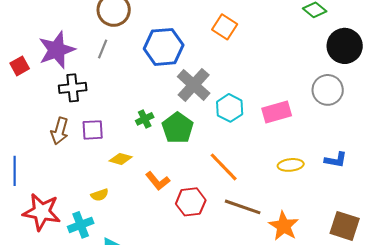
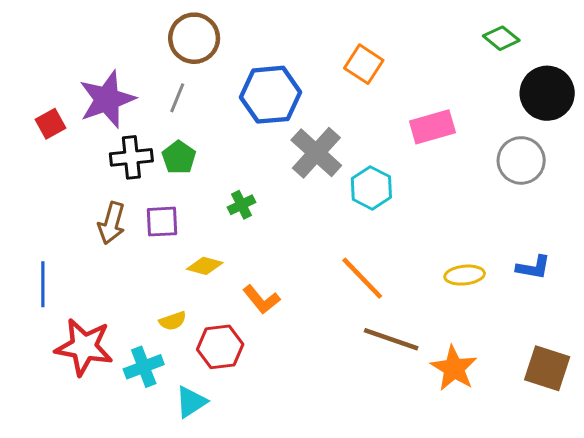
pink rectangle: (277, 112) -> (432, 127), moved
green pentagon: (178, 128) -> (179, 157), moved, size x0.7
red hexagon: (191, 202) -> (220, 347), moved

